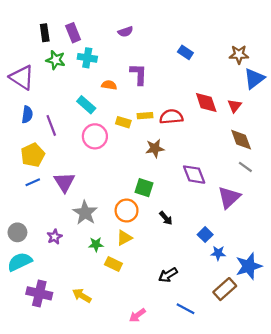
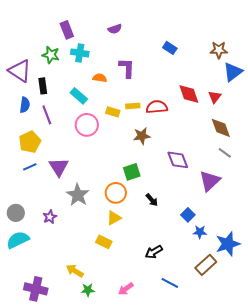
black rectangle: (45, 33) -> (43, 86), moved
green square: (144, 188) -> (132, 172), turned -36
green star: (96, 244) -> (88, 290), moved
purple cross: (39, 293) -> (36, 289), moved

